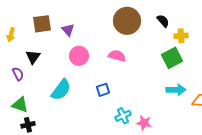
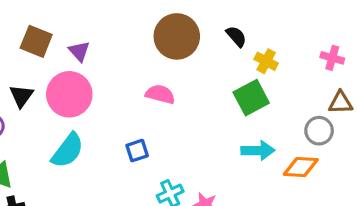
brown square: (42, 24) -> (36, 41), turned 30
yellow cross: (181, 36) -> (266, 61), turned 32
pink circle: (79, 56) -> (69, 94), moved, size x1.4

